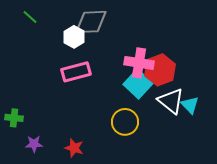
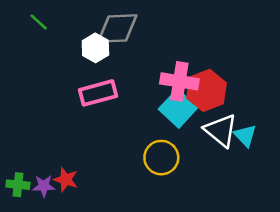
green cross: (14, 118) -> (18, 185), moved
red star: (74, 148) -> (66, 179), moved

